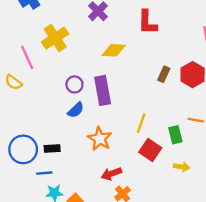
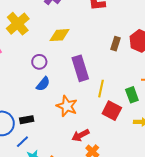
yellow diamond: (114, 50) -> (60, 35), moved
purple rectangle: (103, 90) -> (80, 68), moved
blue line: (44, 173) -> (22, 142), turned -32

